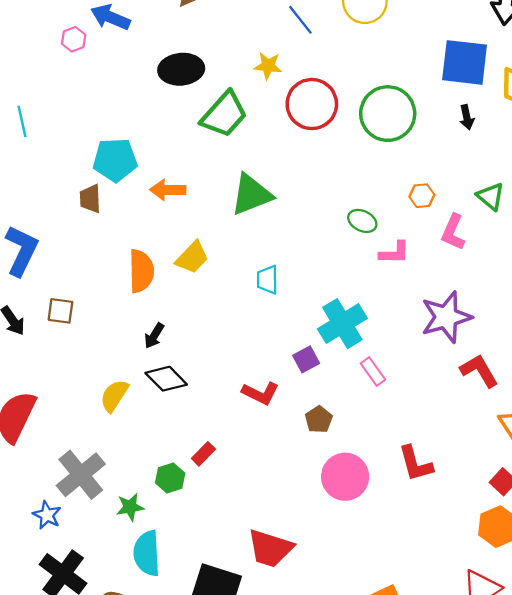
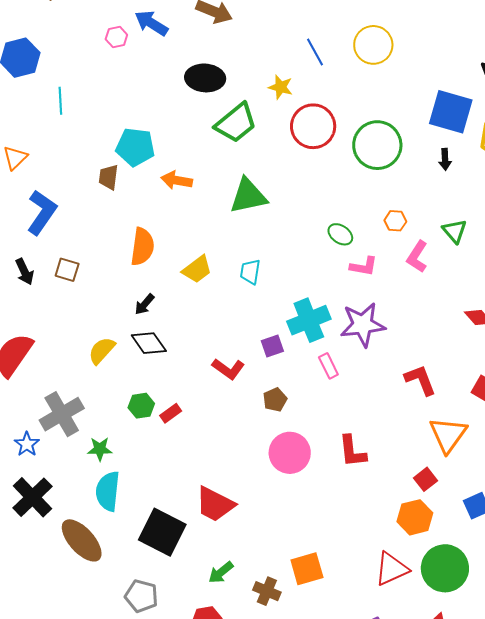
yellow trapezoid: (192, 258) -> (197, 269), moved
purple star: (446, 317) -> (363, 325), moved
green hexagon: (170, 478) -> (141, 406), moved

